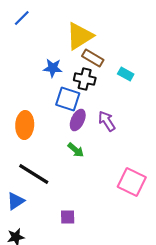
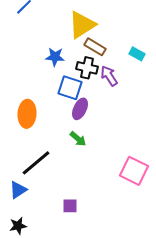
cyan rectangle: (126, 74) -> (137, 54), moved
purple arrow: (107, 121) -> (109, 76), moved
black line: (34, 174) -> (36, 163), turned -72

